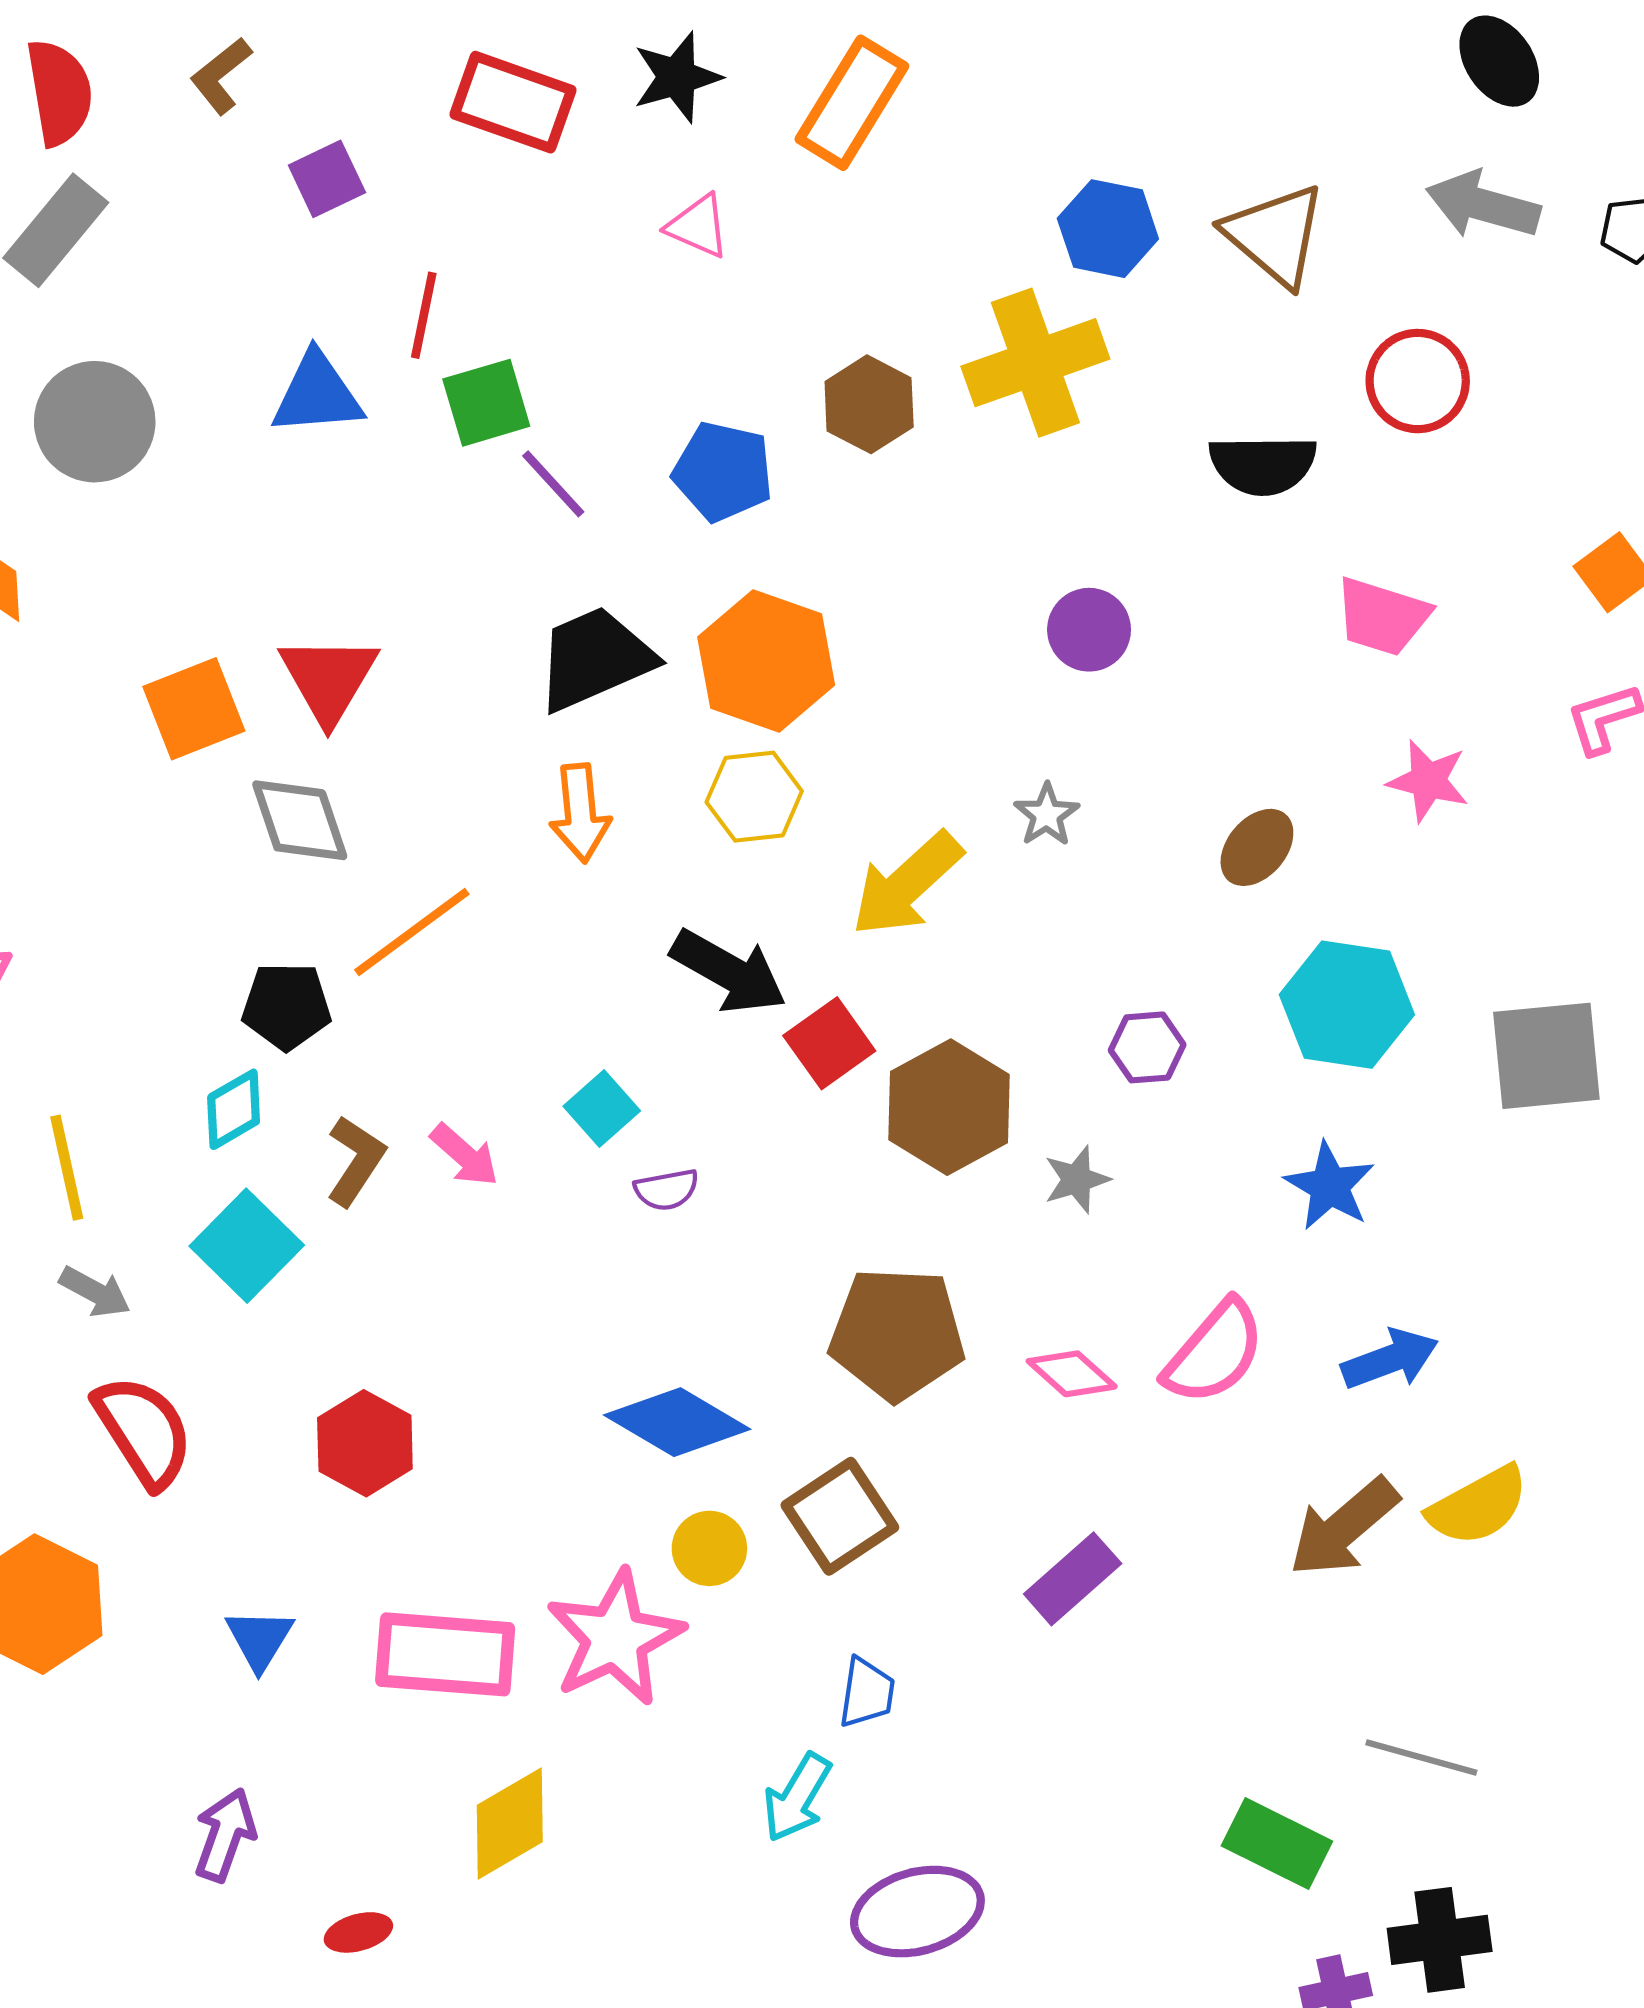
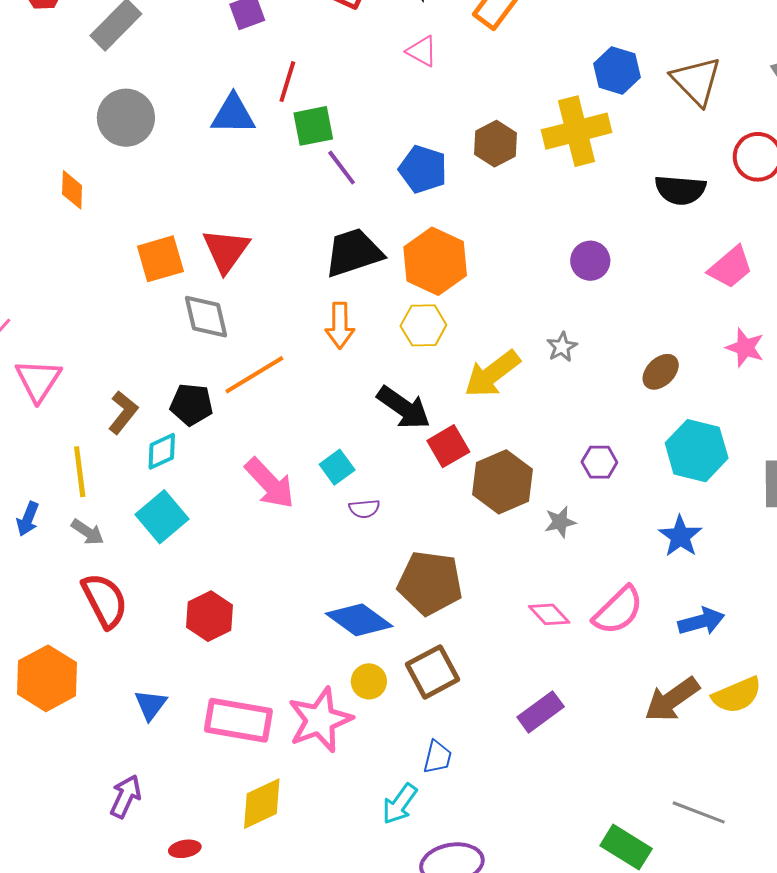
pink trapezoid: (1382, 616) -> (730, 267), turned -63
pink arrow: (465, 1155) -> (270, 483), size x1.6
brown L-shape: (356, 1161) -> (123, 412), moved
brown pentagon: (897, 1334) -> (430, 583), moved

